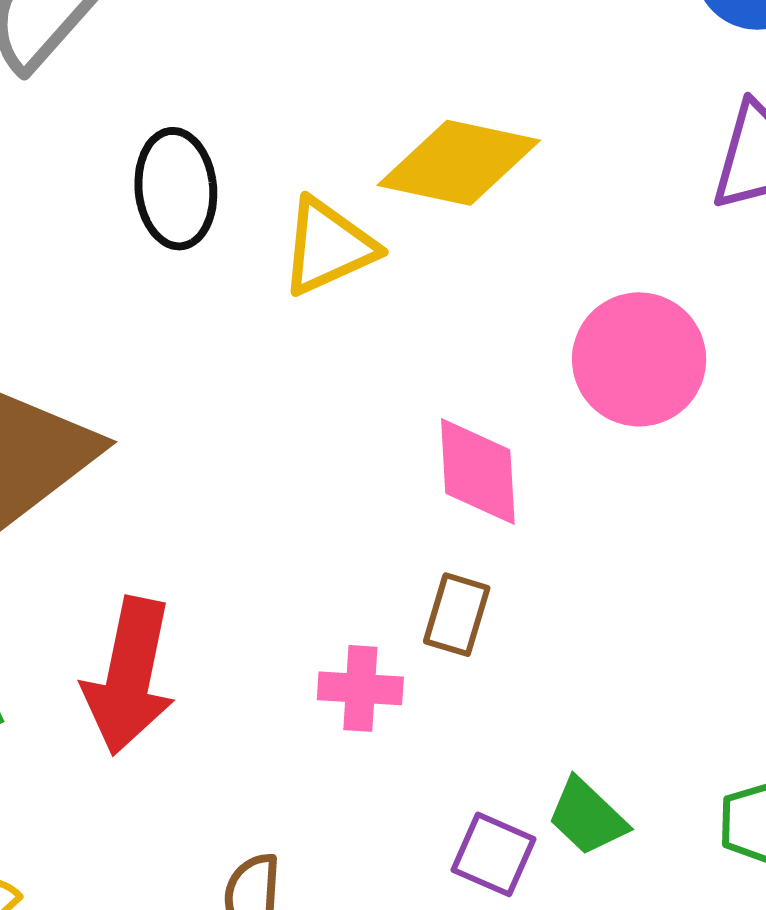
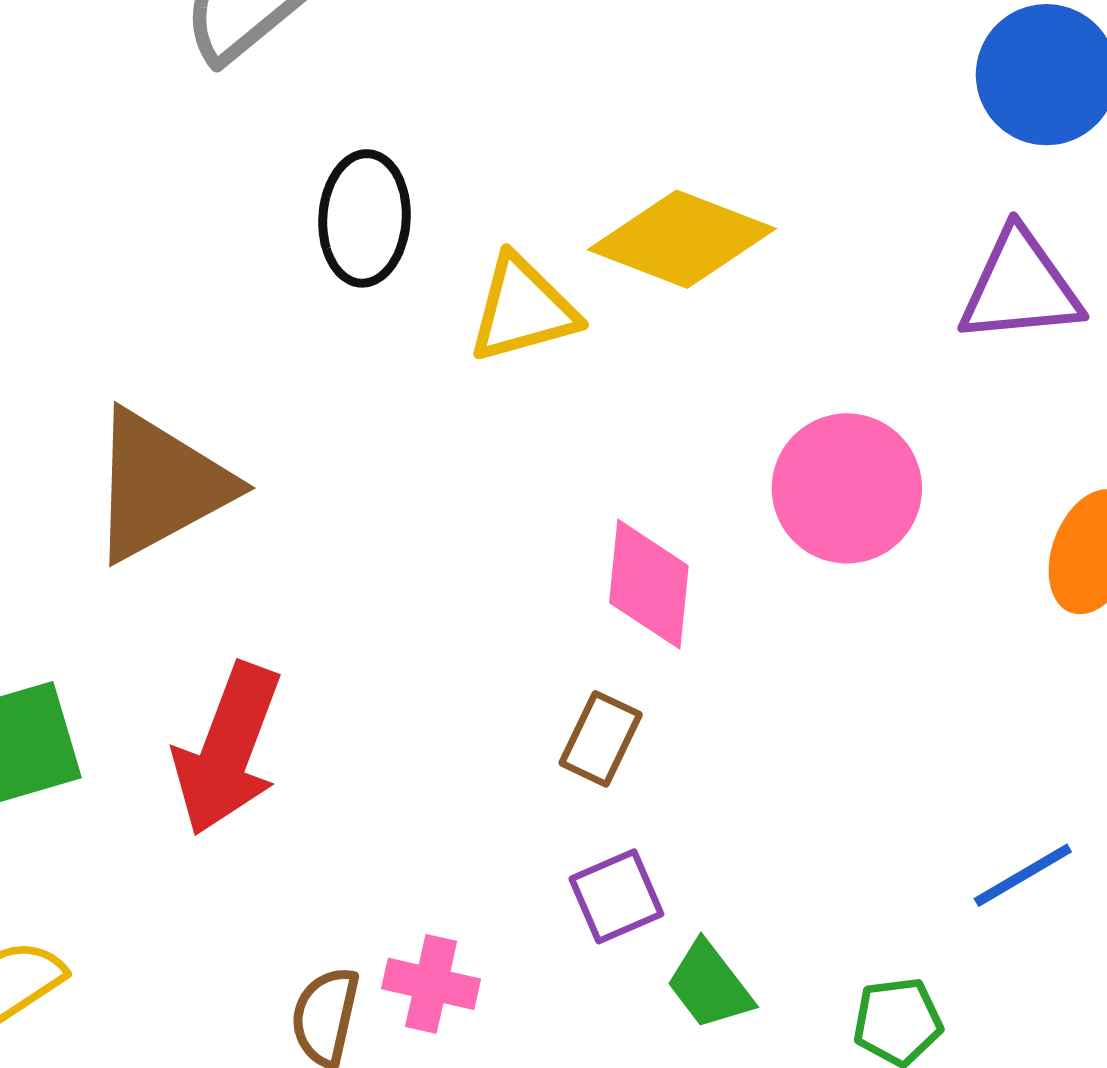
pink cross: (360, 688) -> (431, 984), moved
purple square: (494, 854) -> (616, 896), moved, turned 34

